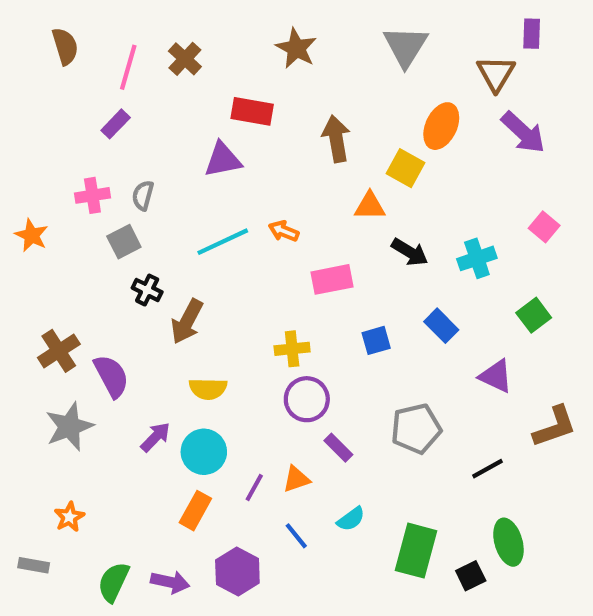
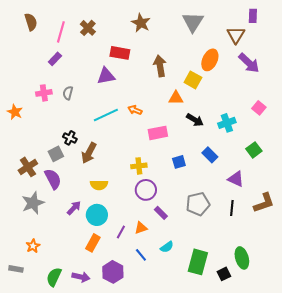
gray square: (124, 242) -> (56, 154), moved
black line: (487, 469) -> (232, 208), moved, turned -56

